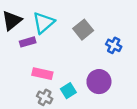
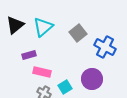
purple rectangle: (28, 42) -> (29, 55), moved
blue cross: (114, 45) -> (105, 47), size x1.5

